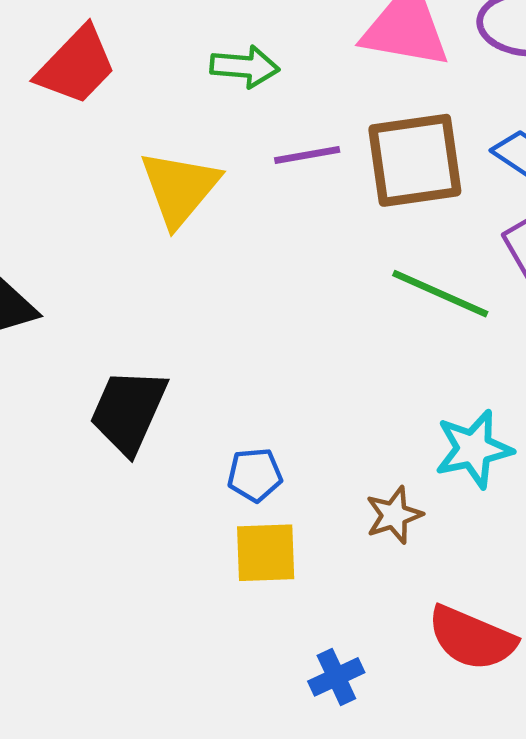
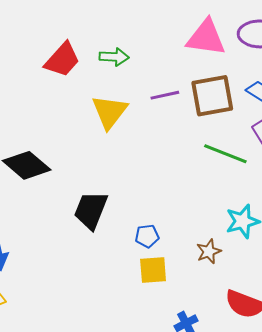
green arrow: (245, 67) -> (114, 57), moved

